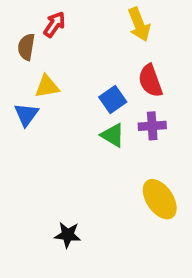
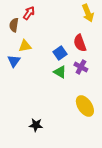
yellow arrow: (139, 24) -> (88, 13), moved
purple cross: (152, 126) -> (81, 67), turned 32

